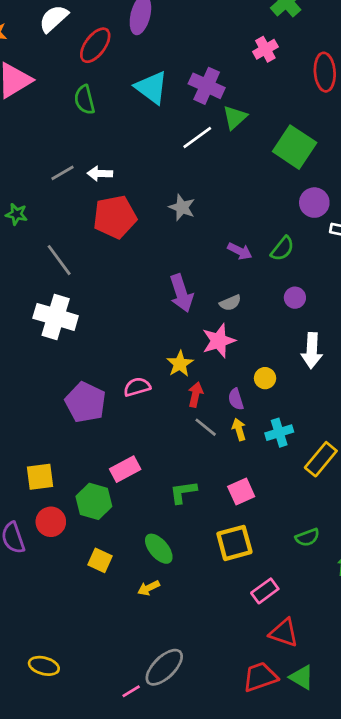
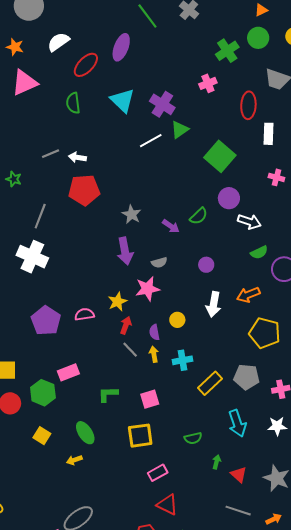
gray star: (182, 207) -> (132, 214), moved
green semicircle: (282, 249) -> (199, 216), moved
gray line: (59, 260) -> (40, 216), turned 50

